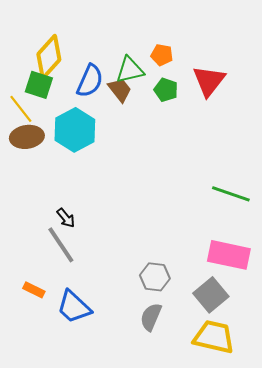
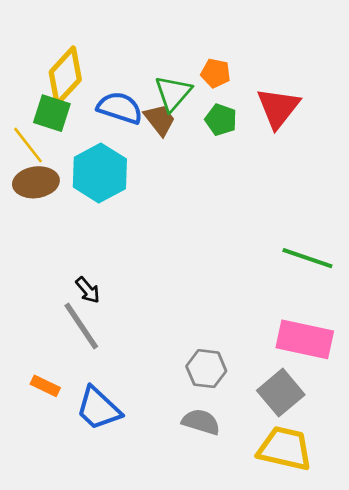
green triangle: (130, 70) -> (173, 93), turned -36
blue semicircle: (90, 81) -> (120, 108), turned -96
gray semicircle: (151, 317) -> (201, 422), turned 84

